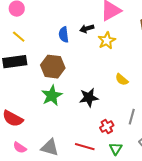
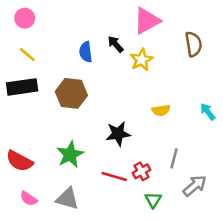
black arrow: (87, 29) -> (116, 44), turned 64
yellow semicircle: (122, 80) -> (161, 110), turned -48
green star: (52, 96) -> (70, 154), moved
red line: (85, 147) -> (114, 177), moved

